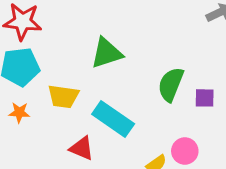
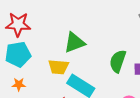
yellow trapezoid: (63, 96) -> (58, 67), moved

